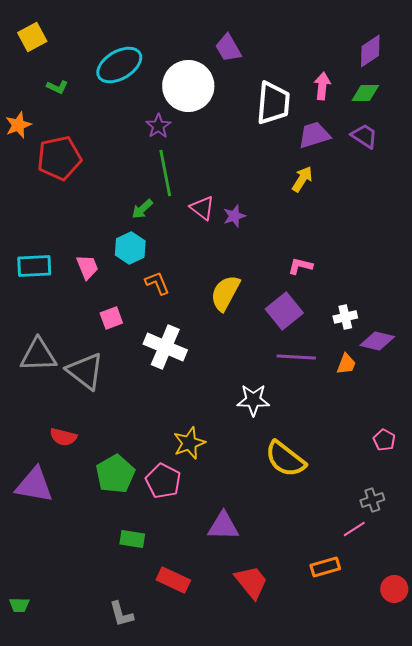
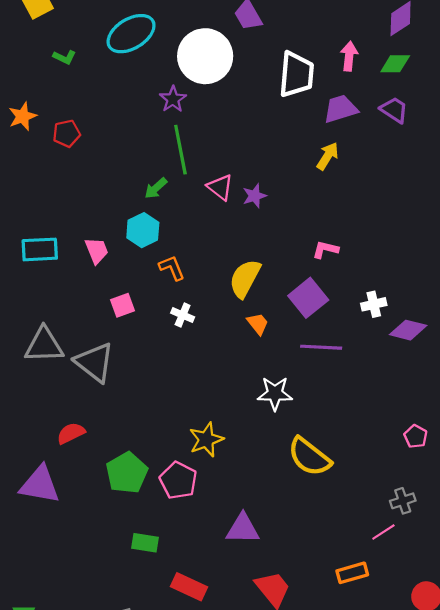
orange star: (18, 125) -> (23, 116), moved
red pentagon: (59, 158) -> (67, 134), size x0.6
white cross: (165, 347) -> (183, 315), moved, size x0.5
orange trapezoid: (346, 364) -> (258, 324), moved, turned -60
red semicircle: (63, 437) -> (71, 433), turned 140

